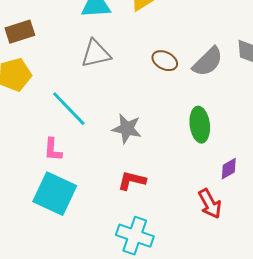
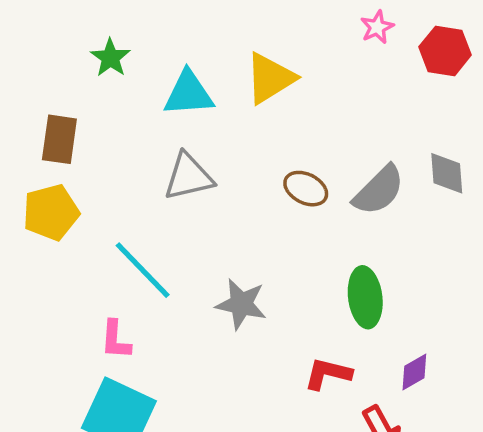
brown rectangle: (20, 32) -> (59, 139), turned -64
red L-shape: (132, 181) -> (328, 374), moved

